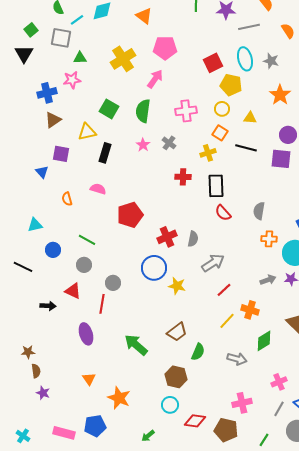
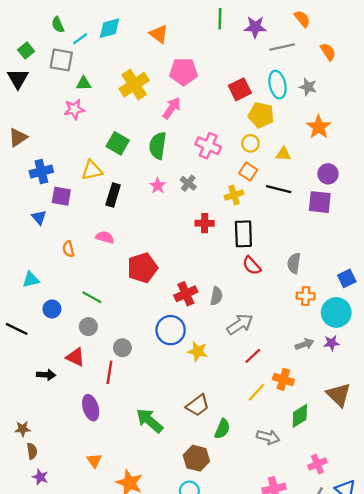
blue cross: (47, 93) -> (41, 172), moved
pink cross: (186, 111) -> (208, 146), turned 30
brown triangle: (53, 120) -> (18, 137), moved

